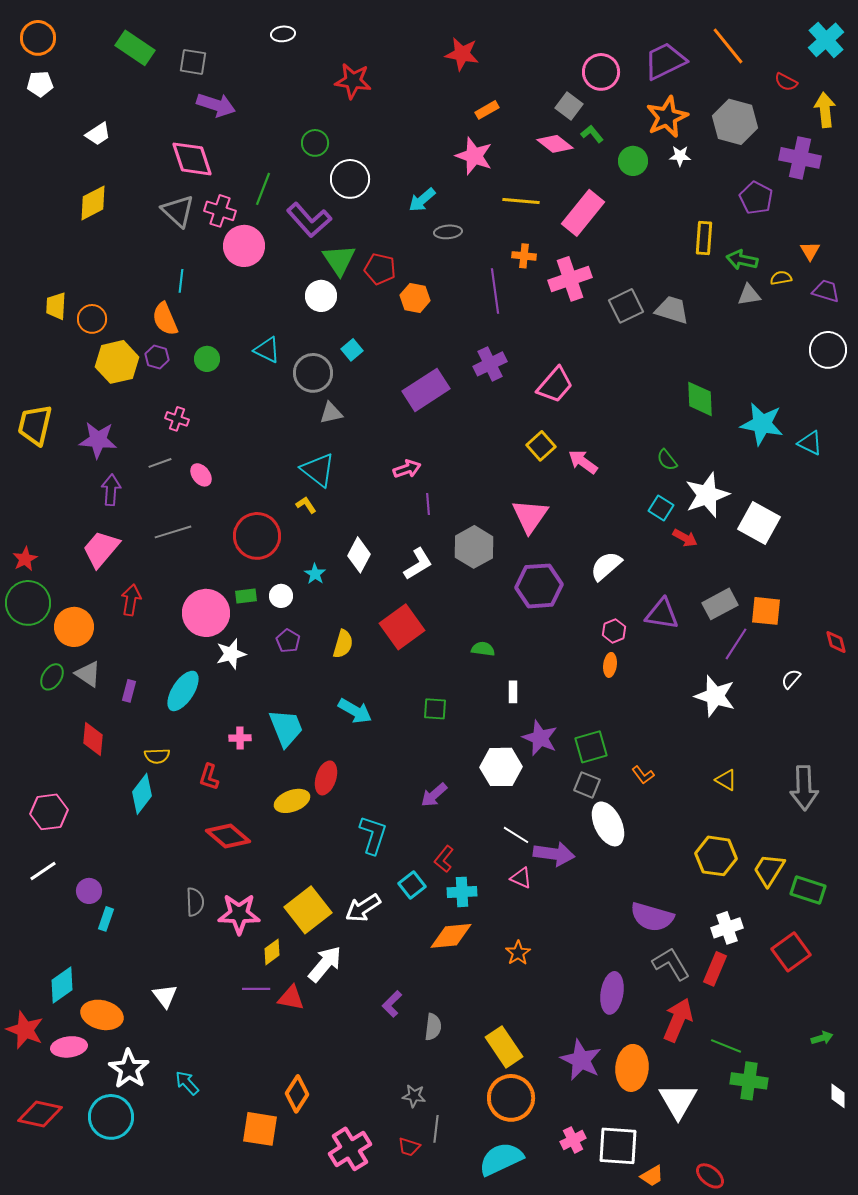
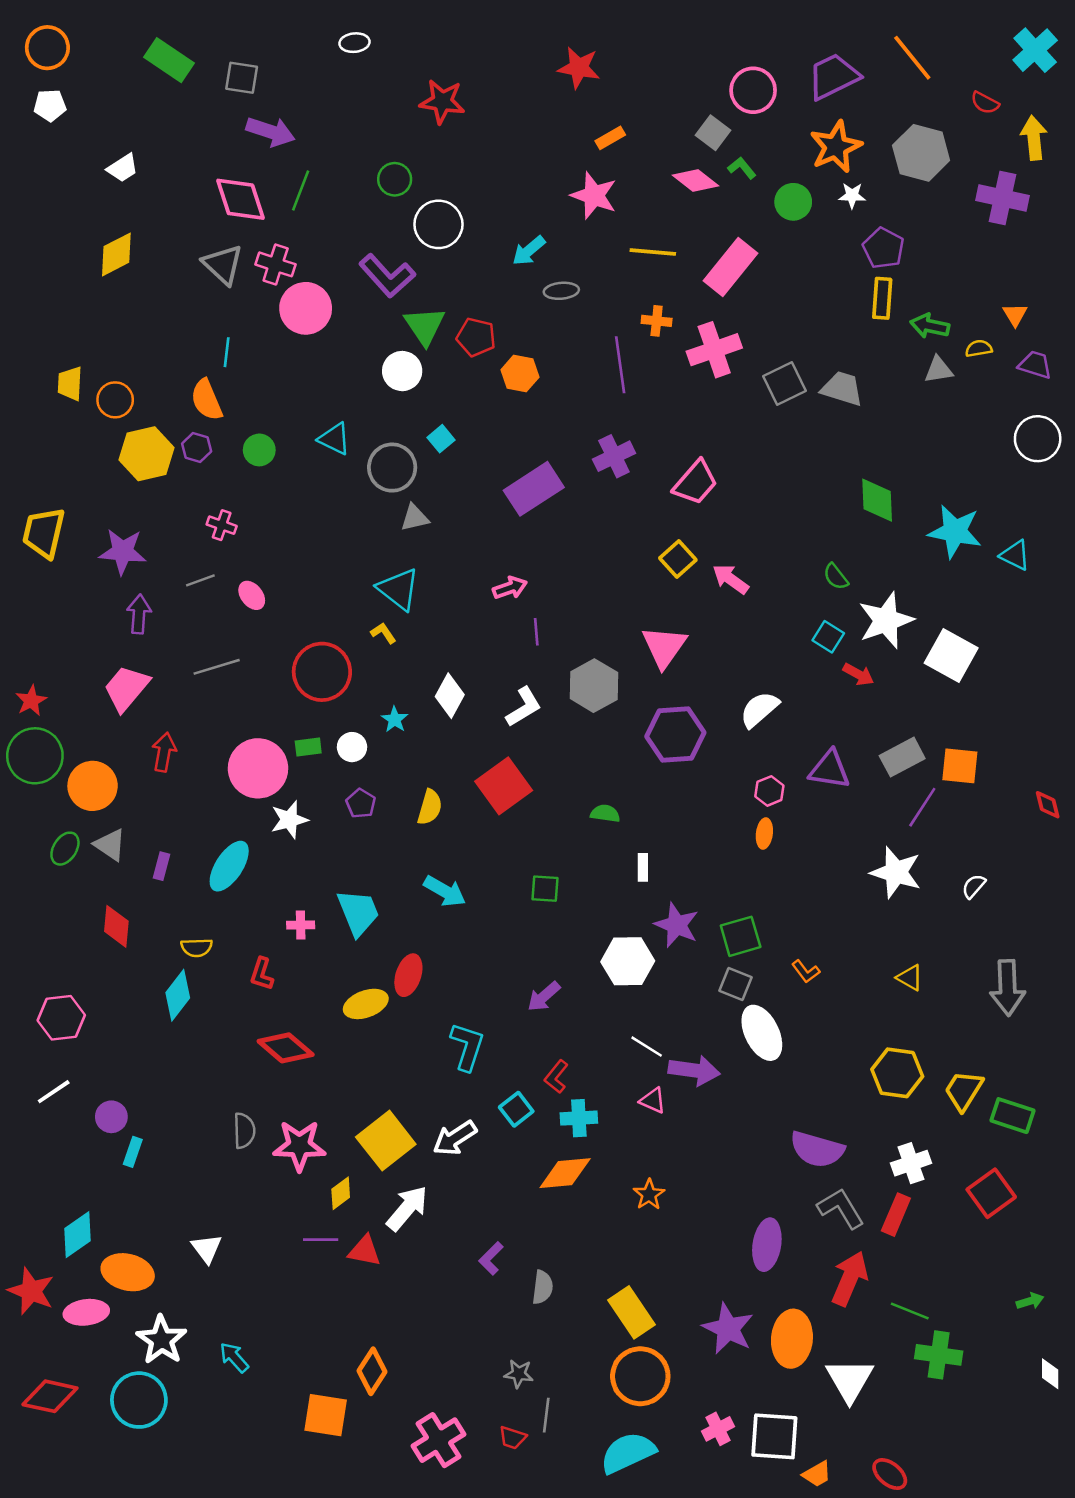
green line: (263, 189) -> (301, 191), moved
purple pentagon: (756, 198) -> (883, 248), moved
white semicircle: (791, 679) -> (974, 886), moved

